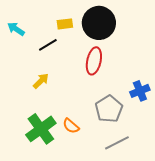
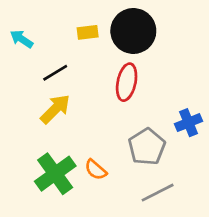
black line: (48, 45) -> (55, 73), moved
yellow arrow: (41, 81) -> (55, 109), size x1.4

